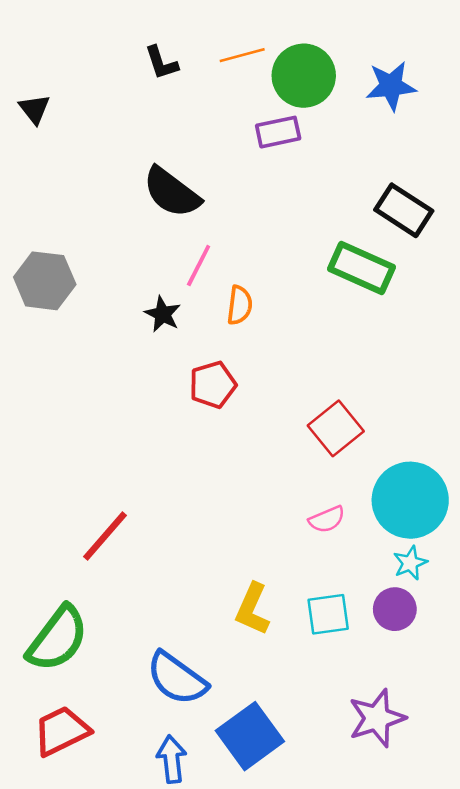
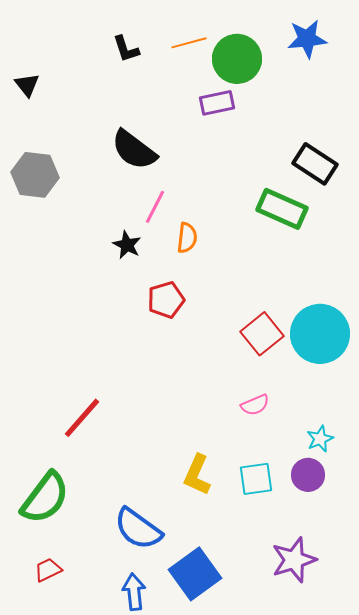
blue star: (391, 86) -> (307, 39), moved
gray hexagon: (45, 281) -> (35, 175), moved
cyan circle: (410, 500) -> (320, 334), moved
red trapezoid: (61, 731) -> (48, 570), size x0.6

